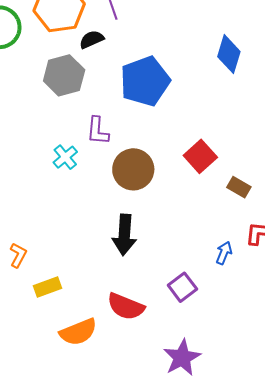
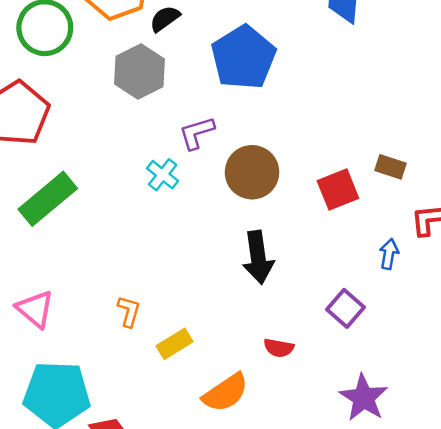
purple L-shape: (98, 131) -> (197, 133), turned 80
red square: (200, 156) -> (338, 190), moved, turned 32
red semicircle: (126, 306) -> (279, 348), size x0.6

